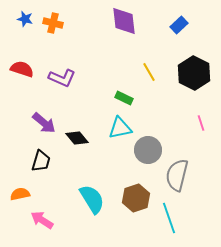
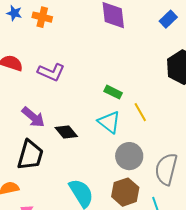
yellow line: (149, 72) -> (140, 112), moved
cyan triangle: (120, 128) -> (109, 122), turned 50
gray circle: (148, 150) -> (129, 156), moved
black trapezoid: (41, 161) -> (30, 155), size x1.4

